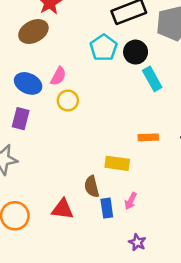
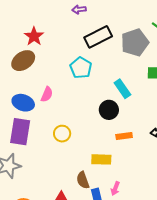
black circle: (136, 52) -> (109, 110), moved
yellow circle: (68, 101) -> (62, 134), moved
purple rectangle: (21, 119) -> (20, 132), size x1.5

